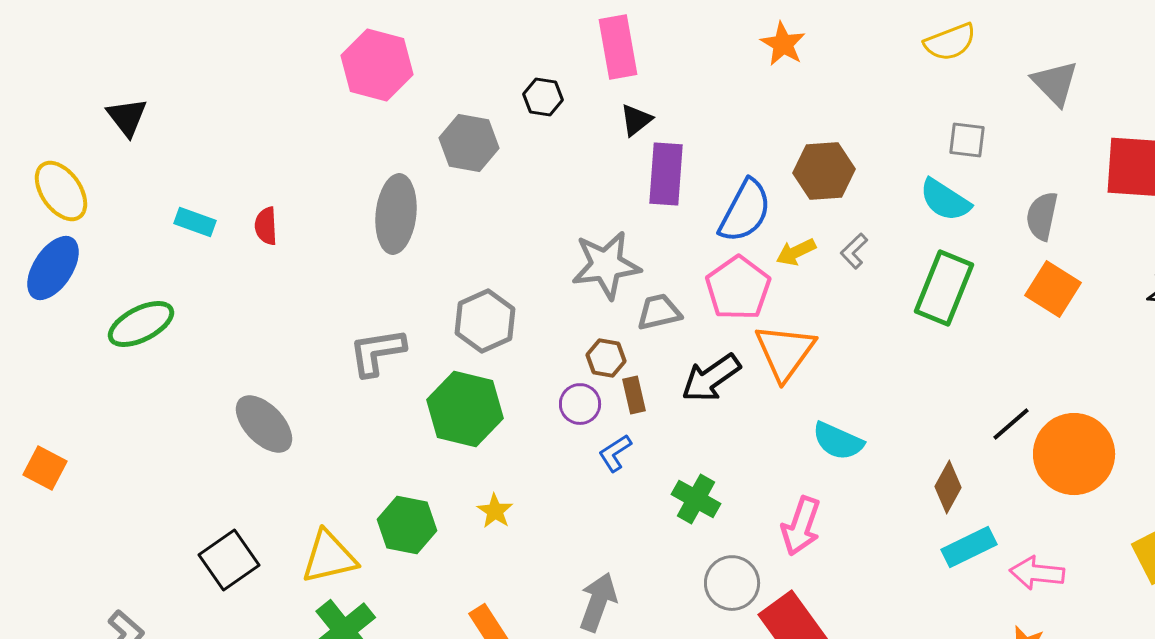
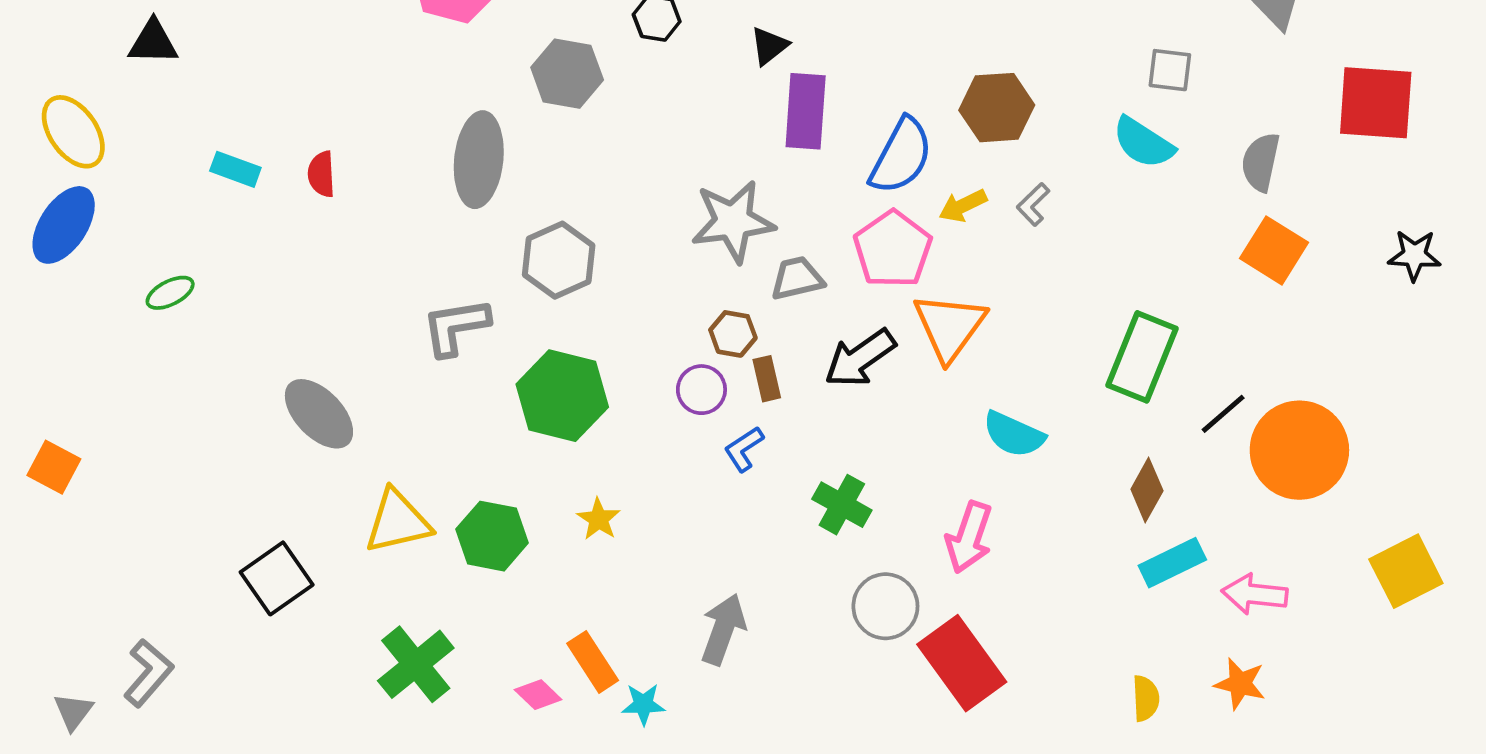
black triangle: (127, 117) -> (153, 42), turned -51
green rectangle: (944, 288) -> (1142, 357), moved
gray hexagon: (485, 321) -> (559, 260), moved
green ellipse: (141, 324) -> (170, 293), size x0.6
yellow triangle: (329, 557) -> (398, 522), moved

